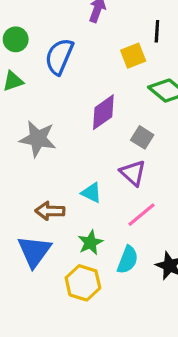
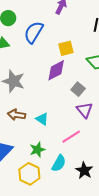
yellow square: (133, 56) -> (66, 48), moved
purple triangle: (133, 173) -> (85, 110), moved
brown arrow: (50, 211) -> (16, 115), moved

